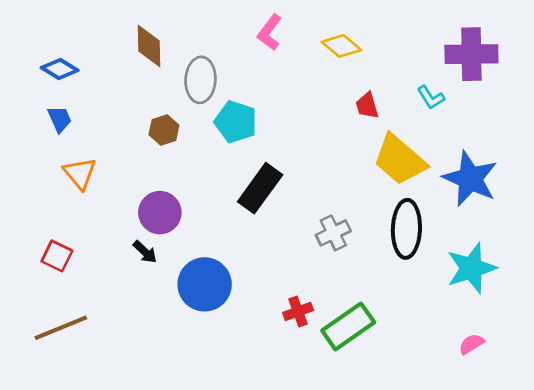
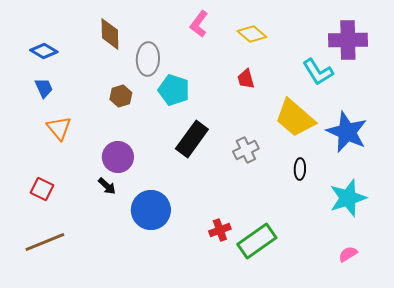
cyan L-shape: (431, 97) -> (318, 72), size x1.5
red trapezoid: (367, 106) -> (246, 79), moved
black ellipse: (406, 229) -> (300, 169), size x0.5
gray cross: (333, 233) -> (246, 150), moved

